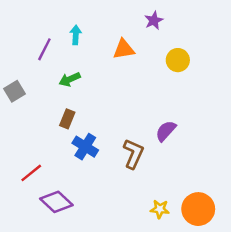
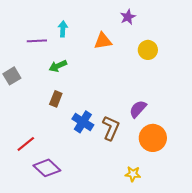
purple line: (44, 49) -> (37, 41), turned 60
blue cross: (85, 147) -> (83, 122), moved
orange circle: (198, 209) -> (153, 138), moved

